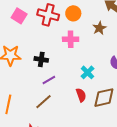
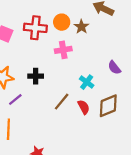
brown star: (99, 28) -> (81, 27), moved
purple line: (49, 80) -> (15, 100), moved
brown line: (44, 102) -> (62, 102), moved

